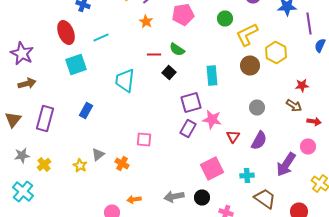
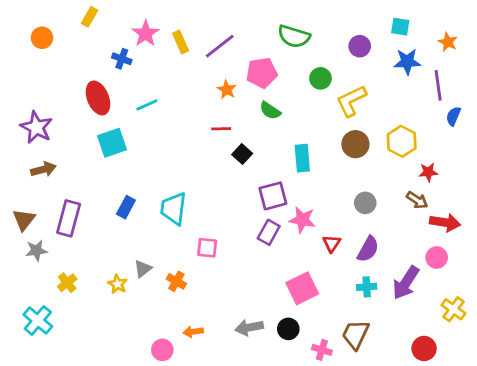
orange star: (146, 22) -> (227, 90), moved
green semicircle: (177, 50) -> (270, 111), moved
yellow hexagon: (276, 52) -> (402, 141), moved
cyan trapezoid: (125, 80) -> (174, 209), moved
red arrow: (314, 122) -> (445, 223), size x1.5
gray star: (22, 156) -> (36, 251), moved
cyan cross: (247, 176) -> (367, 287), moved
brown trapezoid: (265, 198) -> (355, 334), moved, turned -100

